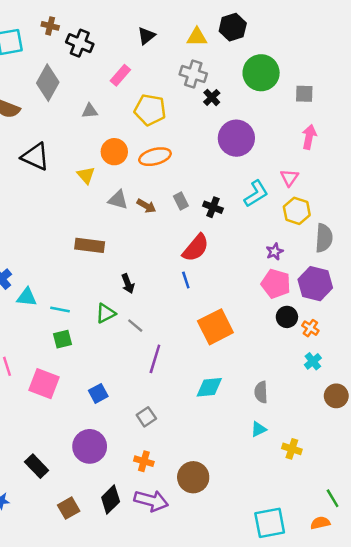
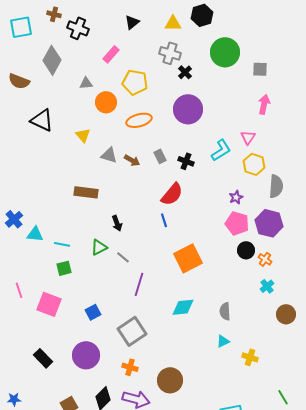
purple circle: (236, 138) -> (188, 109), moved
orange circle: (114, 152) -> (106, 102), moved
gray square: (146, 417) -> (132, 331), size x1.8
black rectangle: (37, 466) -> (43, 358), moved

